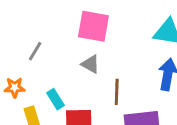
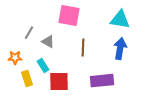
gray triangle: (90, 64) -> (48, 42), moved
brown line: (117, 92) -> (83, 48), moved

